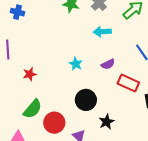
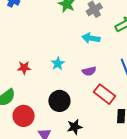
red star: (30, 74) -> (24, 68), moved

